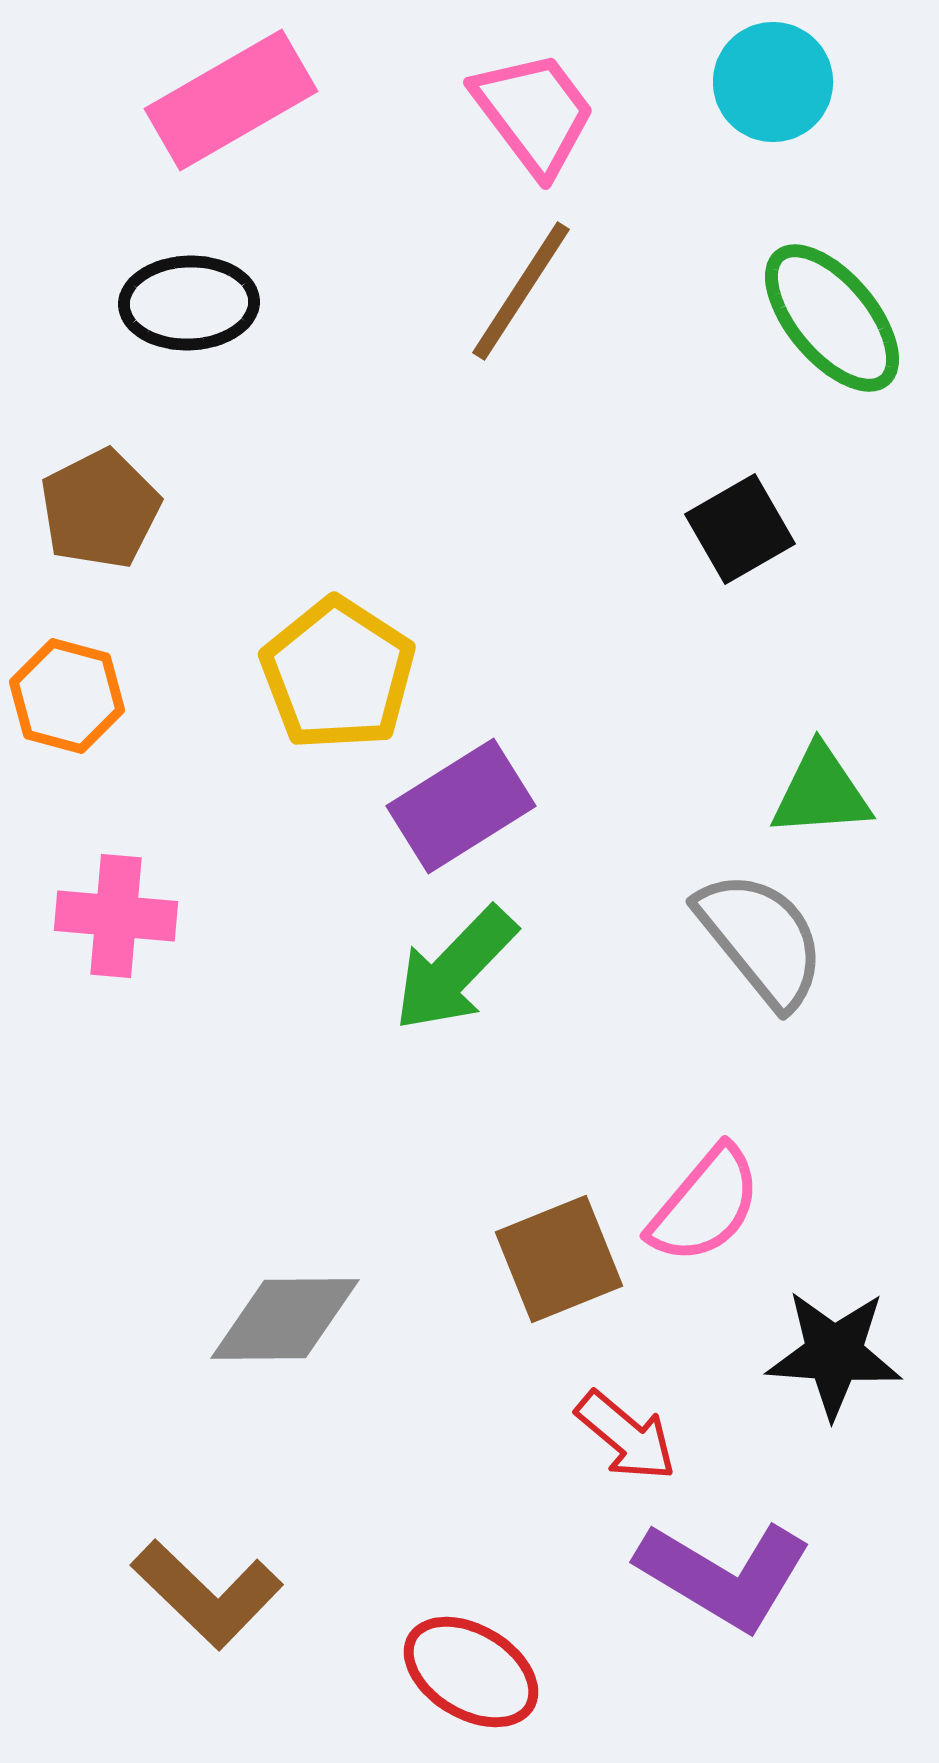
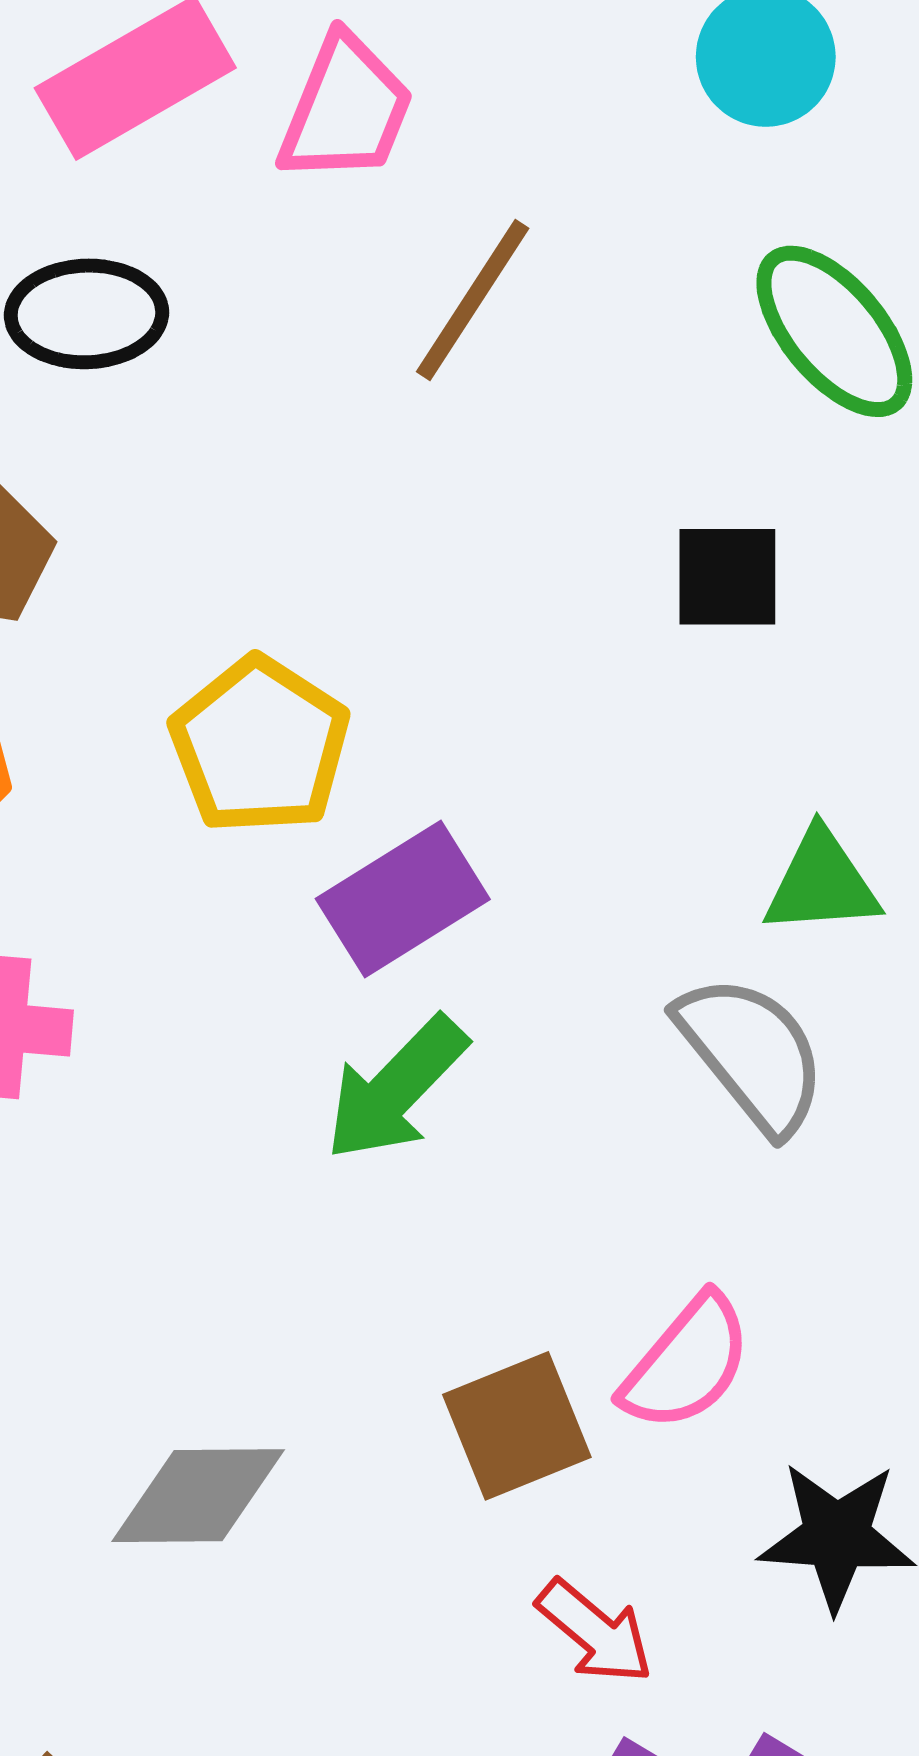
pink trapezoid: (534, 113) -> (346, 109), moved, turned 59
black square: (740, 529) -> (727, 577), turned 30

